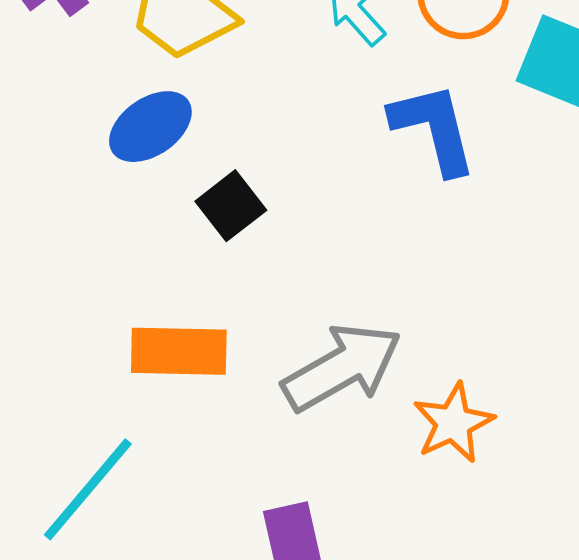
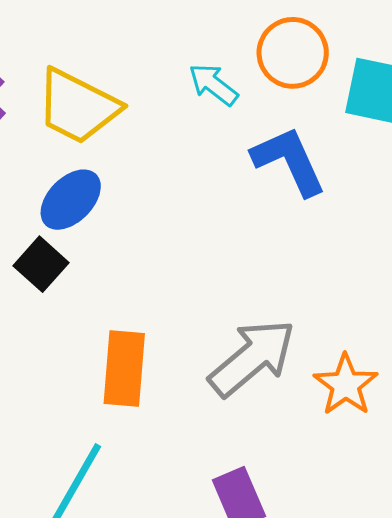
black square: (231, 206) -> (41, 264), moved
orange rectangle: (179, 351) -> (124, 368), turned -76

